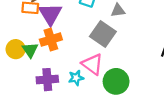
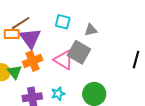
pink triangle: (92, 64) -> (64, 60), moved

